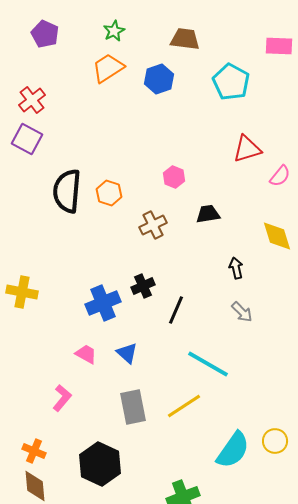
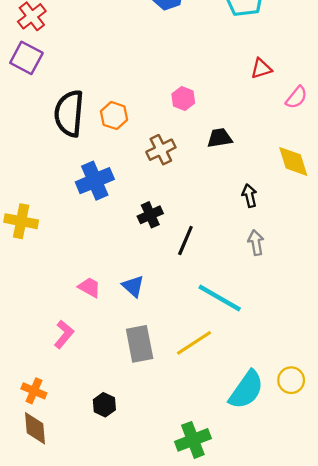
red triangle: (247, 149) -> (261, 69), size x0.7
blue cross: (103, 303) -> (95, 181), moved
gray arrow: (242, 312) -> (256, 243), turned -145
black hexagon: (100, 464) -> (104, 405), size x0.5

